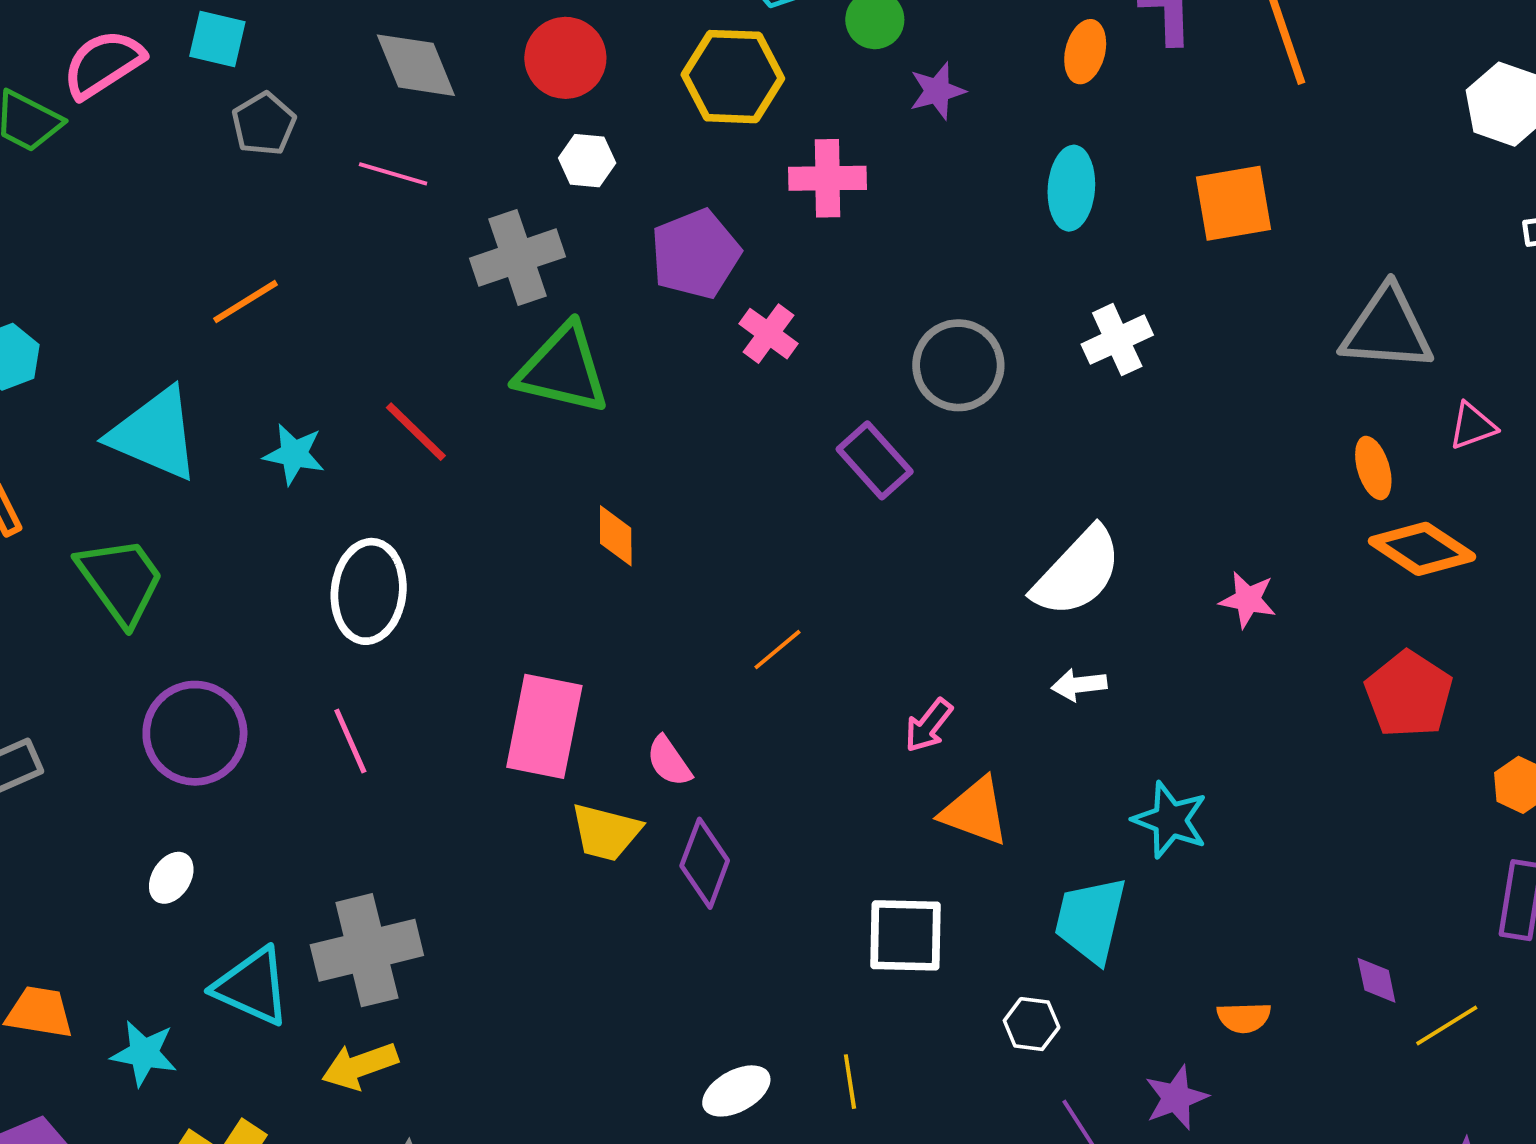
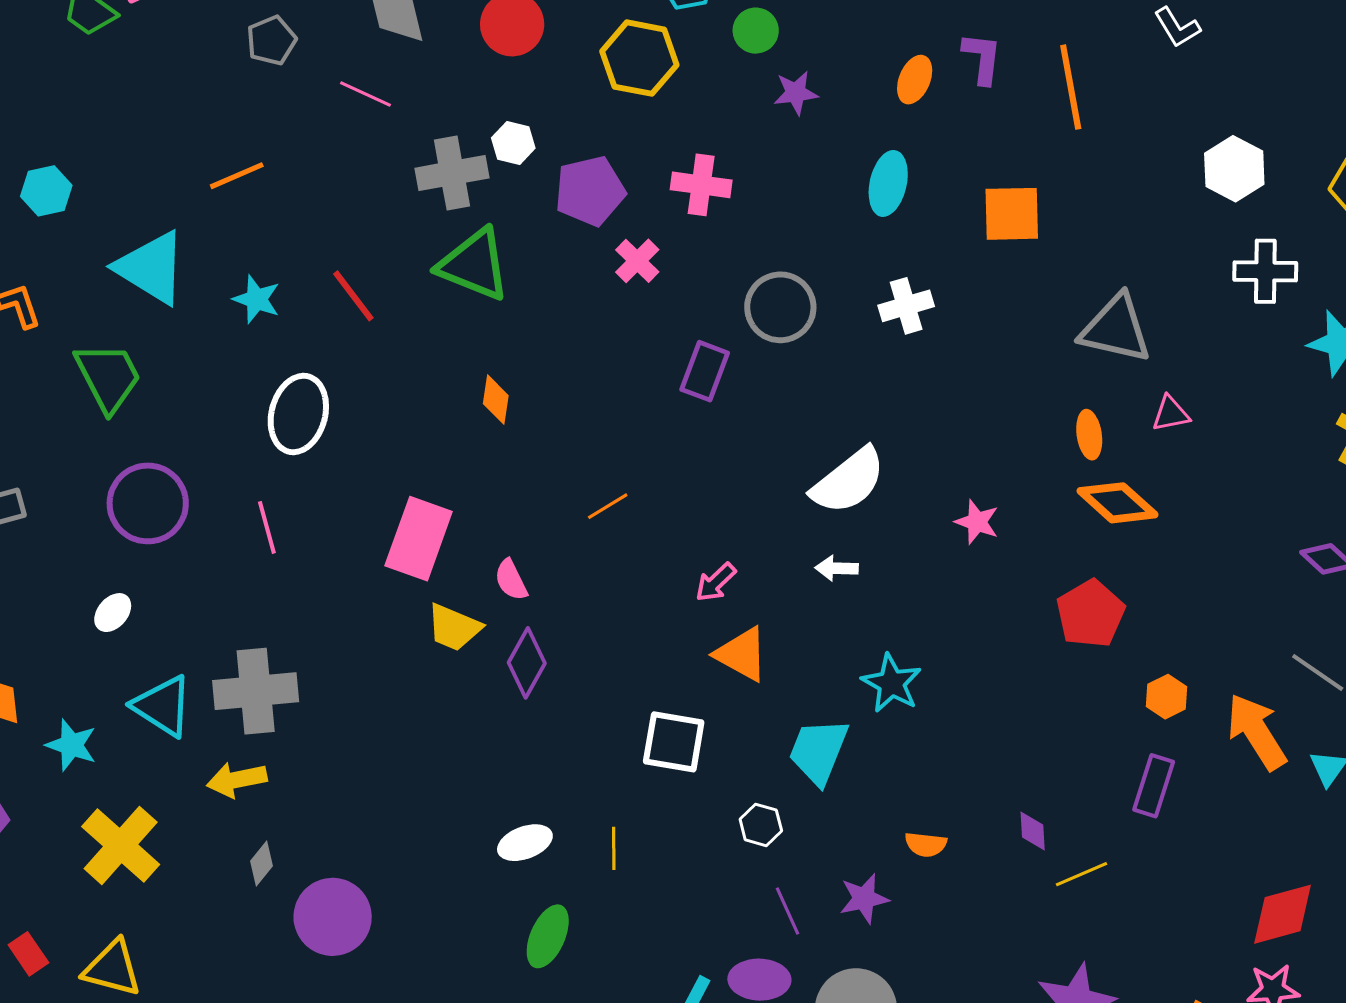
white hexagon: (587, 161) -> (513, 143), moved
pink cross: (828, 178) -> (701, 185), moved
purple rectangle: (875, 460) -> (705, 371), turned 54

